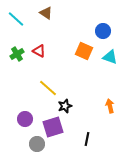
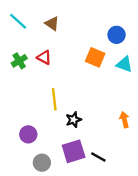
brown triangle: (46, 13) -> (52, 24), moved
yellow line: (48, 88) -> (54, 99), turned 42
purple square: (53, 127) -> (74, 151), moved
black line: (87, 139) -> (98, 157), turned -72

